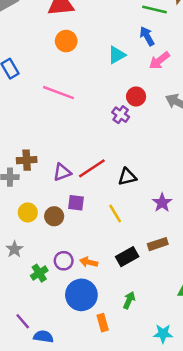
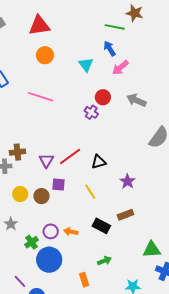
cyan triangle: (117, 55) -> (86, 65), turned -35
purple triangle: (62, 172) -> (46, 161), turned -35
black rectangle: (127, 257) -> (101, 226), turned 60
blue circle: (81, 295) -> (49, 260), moved
green arrow: (129, 300) -> (104, 261), turned 48

